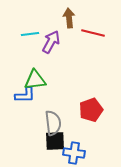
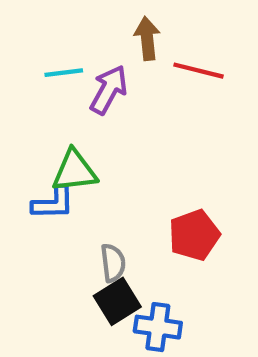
gray semicircle: (53, 123) -> (113, 263), size x0.7
black square: (55, 141) -> (117, 301), turned -30

